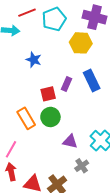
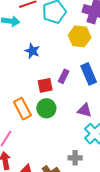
purple triangle: (70, 141) -> (85, 110), moved
gray cross: (82, 166) -> (75, 158), turned 32

